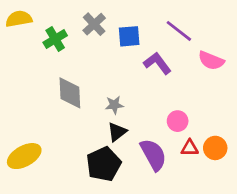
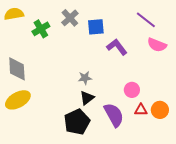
purple line: (179, 31) -> (146, 20), moved
gray diamond: (70, 93) -> (17, 69), moved
yellow ellipse: (24, 156) -> (18, 100), moved

